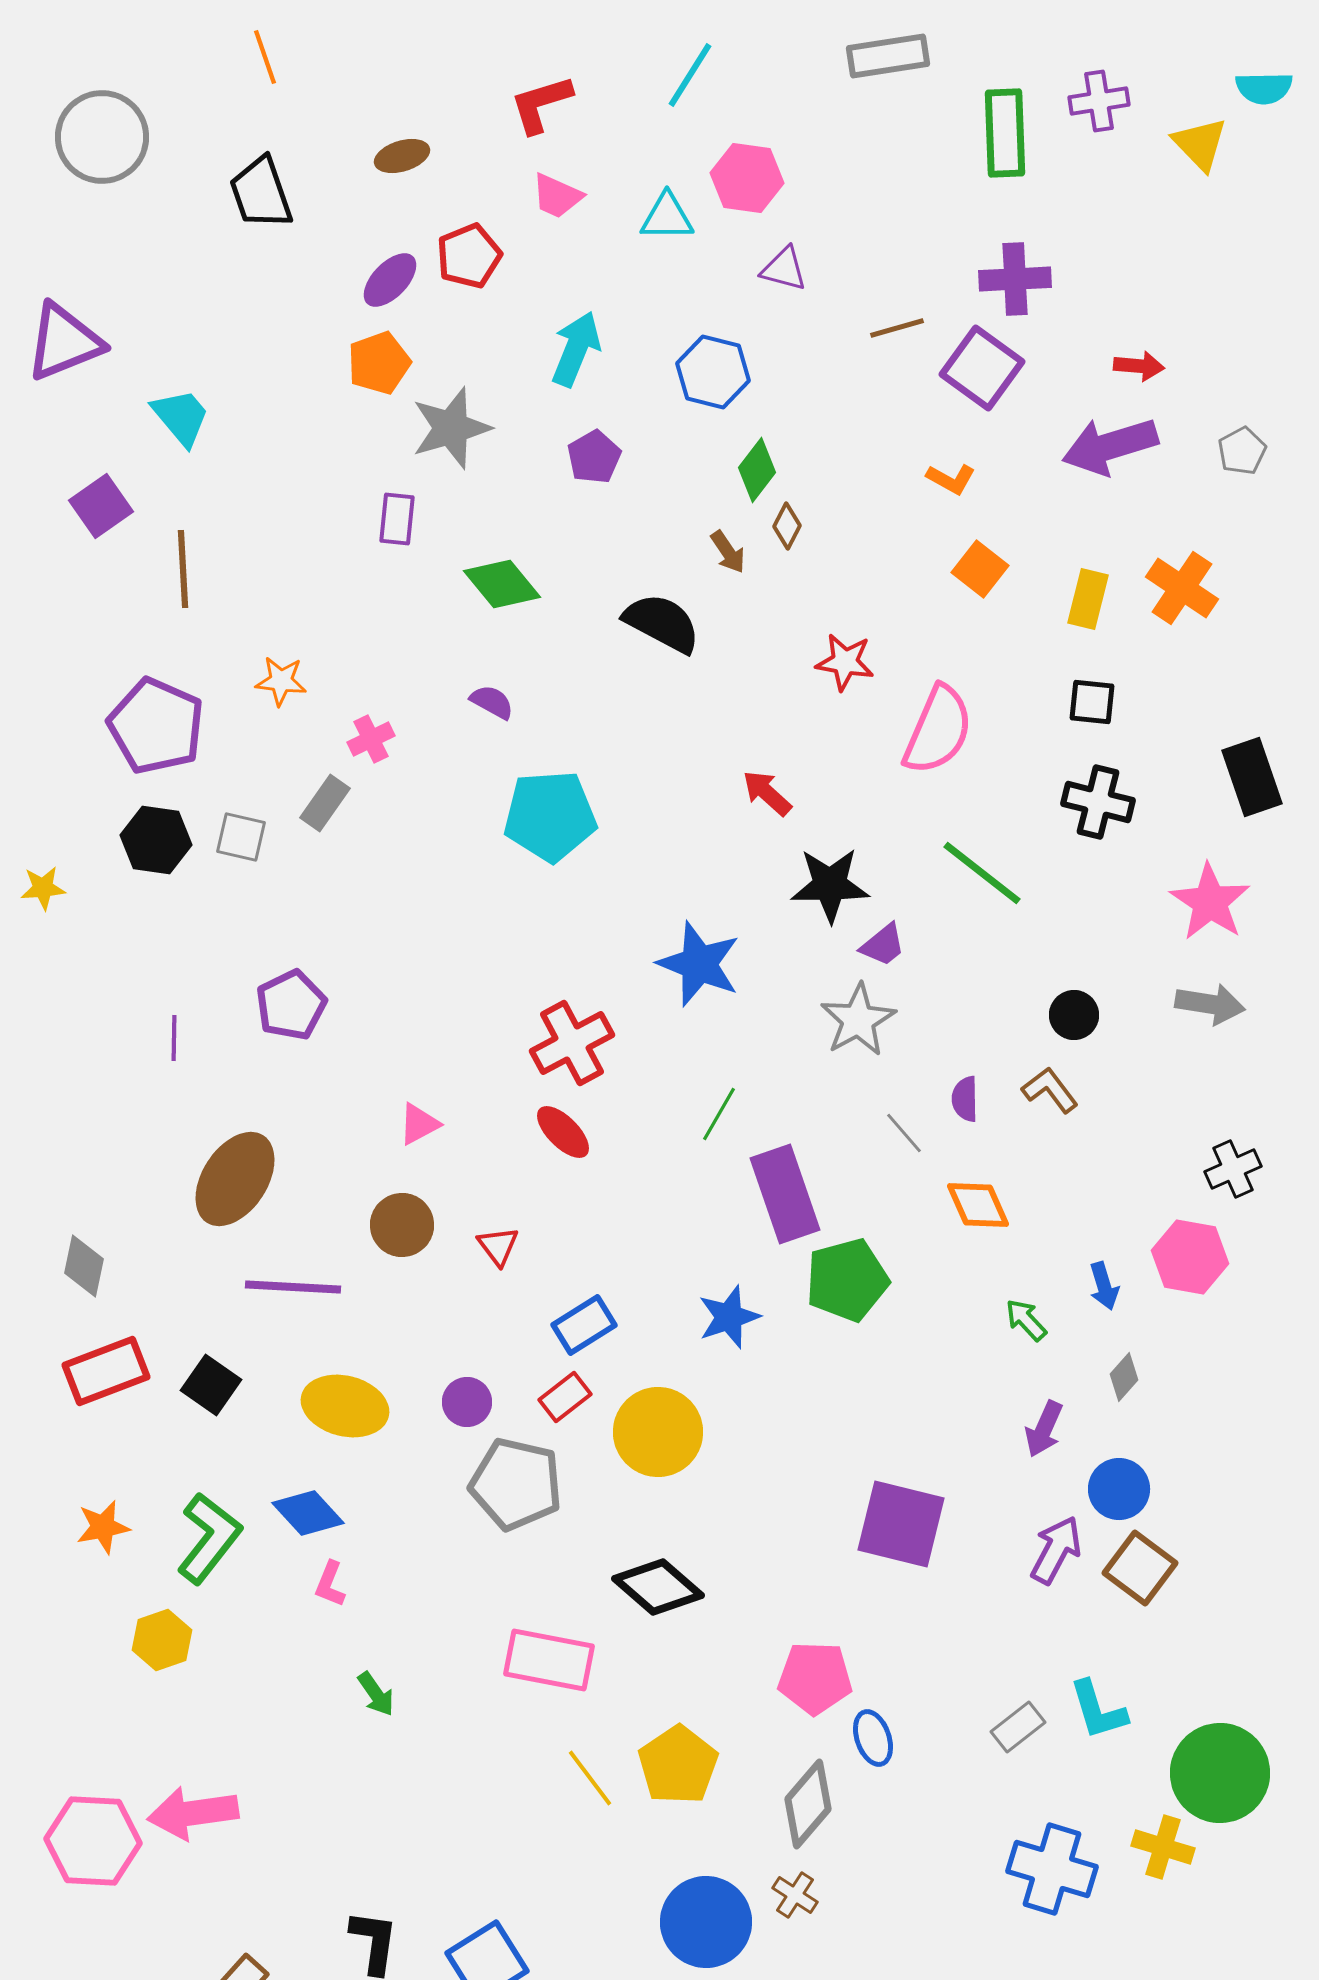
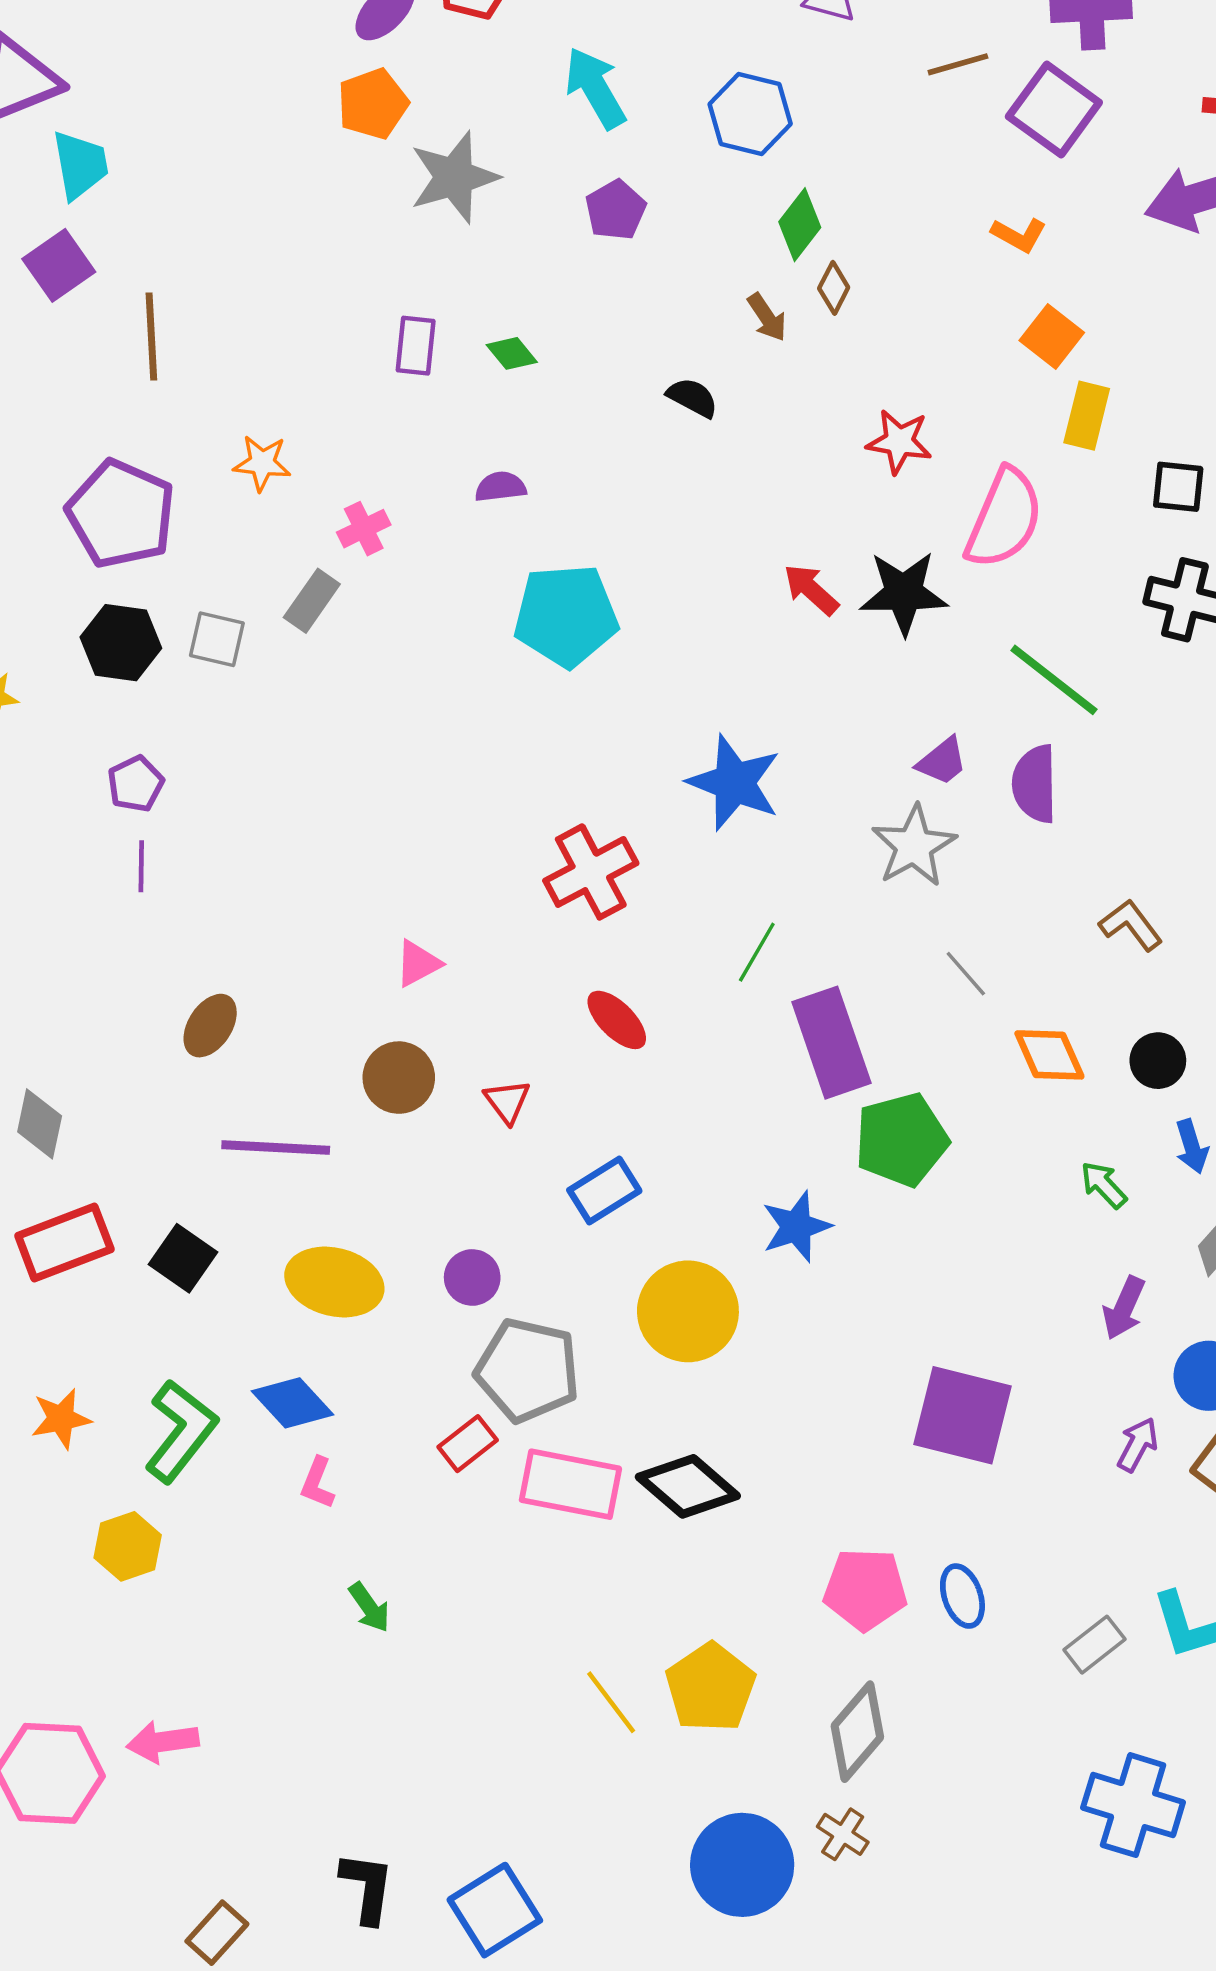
cyan arrow: (576, 349) -> (595, 88), turned -52
cyan trapezoid: (181, 417) -> (80, 165), moved, turned 30
purple rectangle: (397, 519) -> (416, 346), moved
green diamond: (502, 584) -> (512, 353), size x0.6
yellow rectangle: (1088, 599) -> (1087, 416), moved
black semicircle: (662, 623) -> (692, 398), size x0.6
purple semicircle: (492, 702) -> (500, 487), turned -36
black star: (830, 885) -> (904, 593), moved
purple pentagon: (291, 1005) -> (136, 784), moved, size x0.7
black circle: (1074, 1015) -> (1158, 1061), moved
purple semicircle: (965, 1099) -> (1035, 784), moved, size x1.5
red ellipse: (563, 1132) -> (617, 1020), moved
brown ellipse: (235, 1179) -> (210, 1026), size x0.6
blue star: (729, 1317) -> (796, 1227), moved
red rectangle: (565, 1397) -> (468, 1444), moved
purple arrow: (1056, 1550) -> (1138, 1445), size x0.7
pink rectangle: (549, 1660) -> (570, 1484), moved
blue ellipse: (873, 1738) -> (962, 1596), moved
pink arrow: (193, 1813) -> (163, 1742), size x0.7

